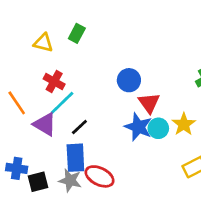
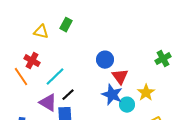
red cross: (54, 82) -> (32, 61), moved
purple triangle: (45, 124) -> (48, 103), moved
cyan circle: (158, 128) -> (127, 105), moved

